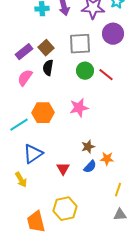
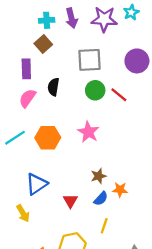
purple circle: (113, 34) -> (137, 61), moved
brown square: (46, 48) -> (43, 44), moved
purple rectangle: (24, 52) -> (26, 69), turned -54
pink star: (79, 108) -> (88, 132), turned -30
cyan line: (19, 125) -> (15, 138), moved
yellow line: (118, 190) -> (104, 226), moved

